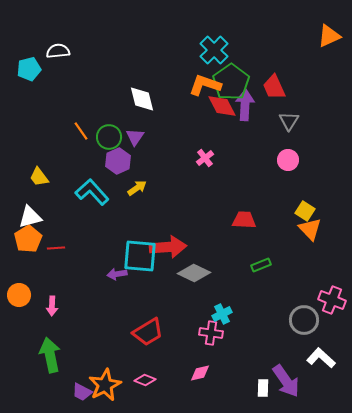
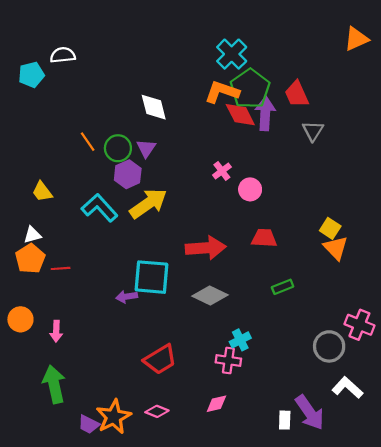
pink circle: (288, 160) -> (250, 189), moved
yellow arrow: (137, 188) -> (148, 203), size x1.8
white triangle: (30, 217) -> (32, 235), size x0.7
red arrow: (168, 247) -> (206, 248), moved

